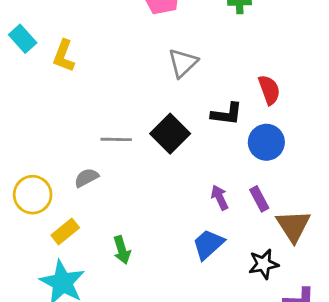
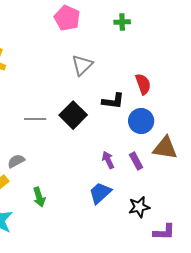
gray semicircle: (86, 178) -> (16, 161), moved
brown triangle: (293, 226) -> (165, 148), moved, turned -48

